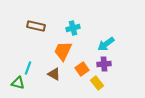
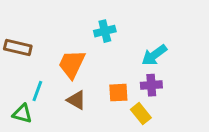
brown rectangle: (36, 26) -> (18, 48), moved
orange trapezoid: (63, 51) -> (72, 64), moved
orange square: (82, 69) -> (118, 93), turned 32

